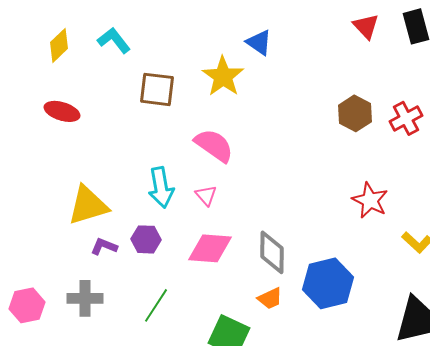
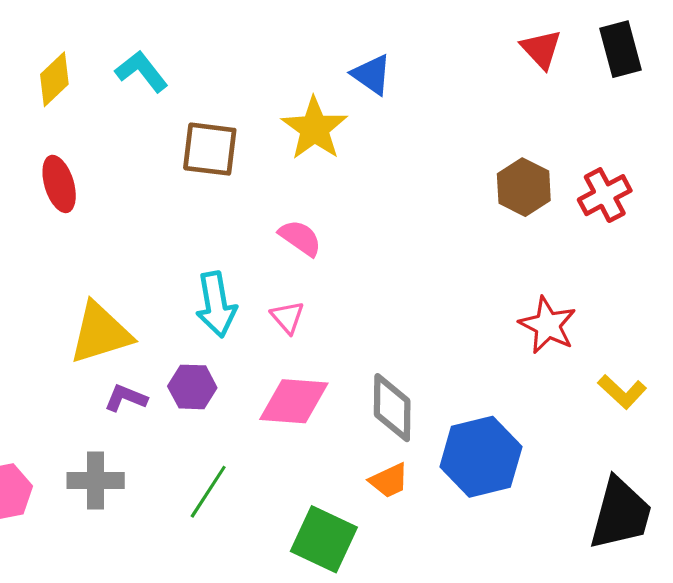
red ellipse: (62, 111) -> (59, 184), turned 56
pink semicircle: (214, 145) -> (300, 238), size x0.7

